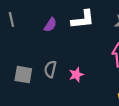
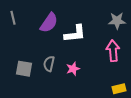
white L-shape: (83, 19) -> (75, 34), moved
purple semicircle: (50, 25) -> (49, 23), size x1.5

